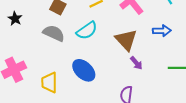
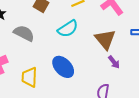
gray semicircle: (54, 33) -> (24, 33), moved

